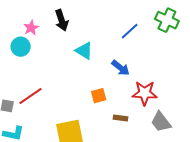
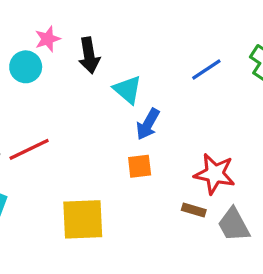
black arrow: (62, 20) -> (89, 55), moved
blue arrow: (121, 68) -> (148, 124), moved, turned 72
brown rectangle: (120, 118) -> (194, 210), moved

